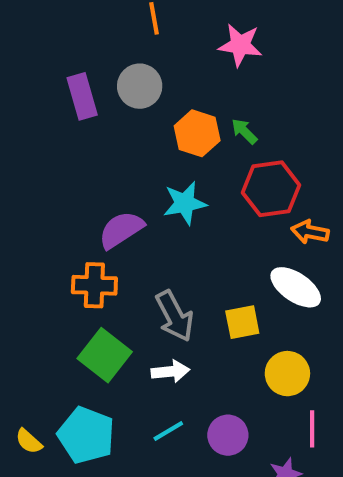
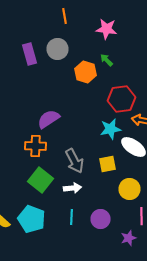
green arrow: (244, 131) -> (106, 60), moved
cyan star: (185, 203) -> (110, 129), moved
cyan line: (168, 431) -> (72, 217), turned -56

